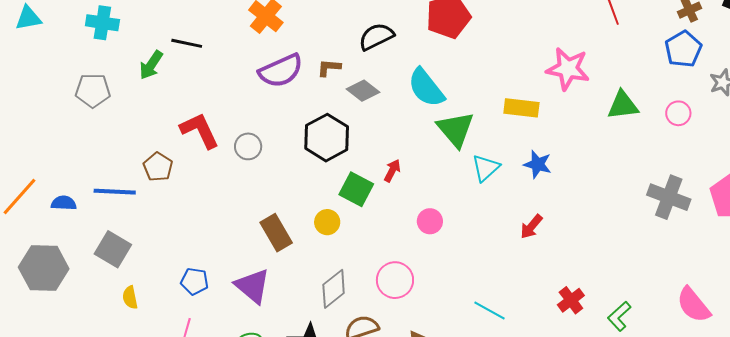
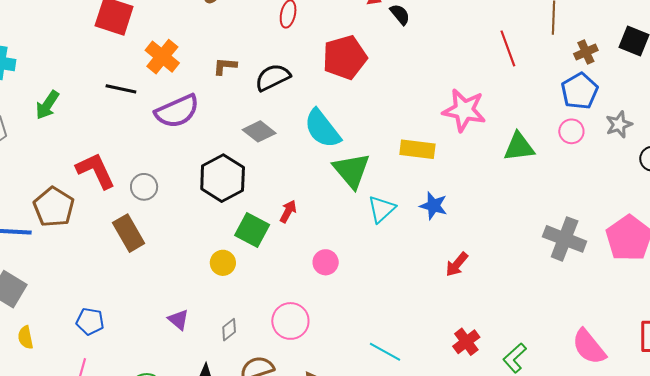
black line: (187, 43) -> (121, 89), moved
brown L-shape: (329, 68) -> (225, 66), moved
pink circle: (678, 113) -> (571, 131), moved
brown pentagon: (158, 167) -> (54, 207), size x1.4
red arrow: (531, 227) -> (457, 264), moved
brown rectangle: (276, 233) -> (129, 233), moved
purple triangle: (253, 286) -> (178, 320), moved, size x0.6
gray diamond: (334, 289) -> (229, 330), size x0.6

